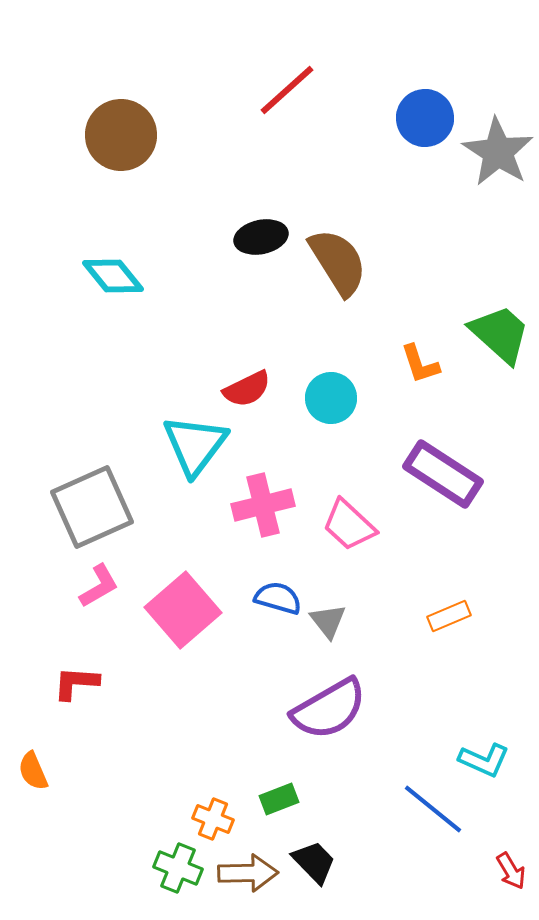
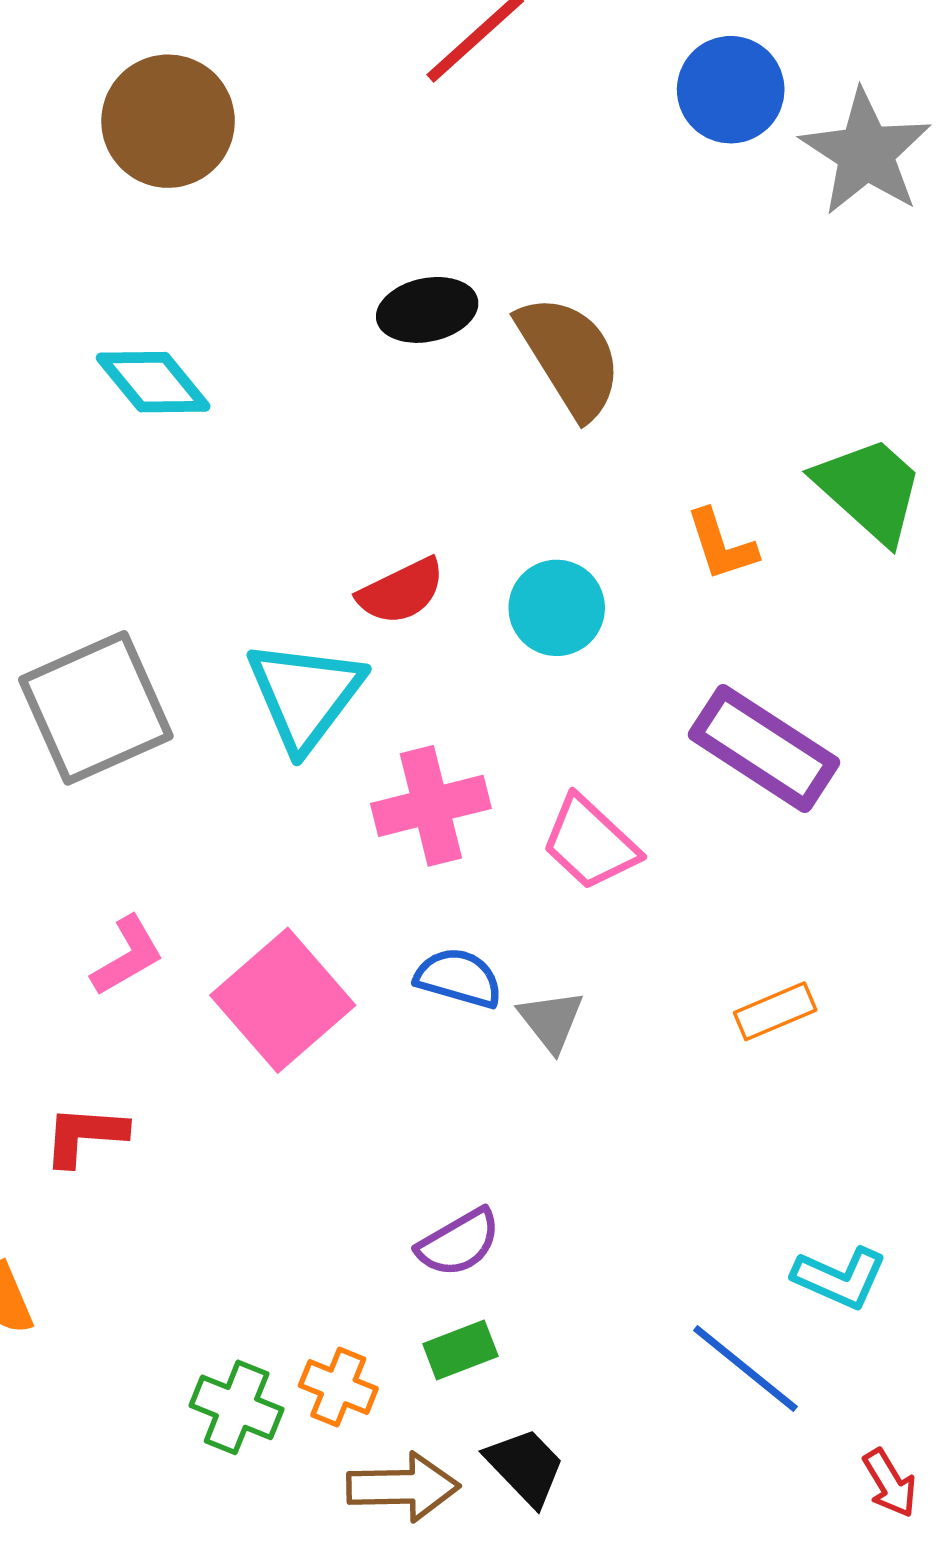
gray square: (92, 507) -> (96, 708), moved
purple semicircle: (329, 709) -> (459, 1243), moved, size x0.6
green cross: (178, 868) -> (237, 1407), moved

